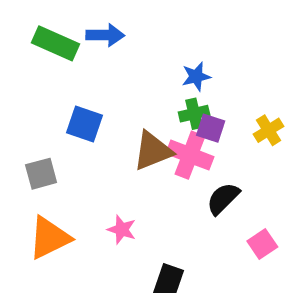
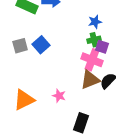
blue square: (85, 124) -> (41, 45), turned 30
brown triangle: (153, 151) -> (90, 80), moved
gray square: (41, 174) -> (20, 46), moved

